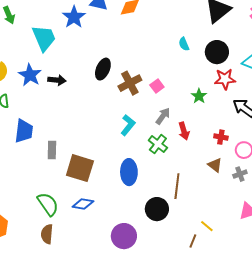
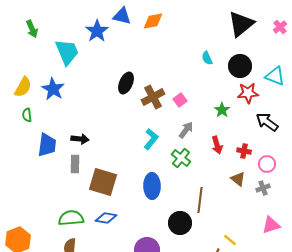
black arrow: (57, 80) -> (80, 139), moved
red arrow: (184, 131) -> (217, 145), moved
green semicircle: (48, 204) -> (71, 218), turned -60

